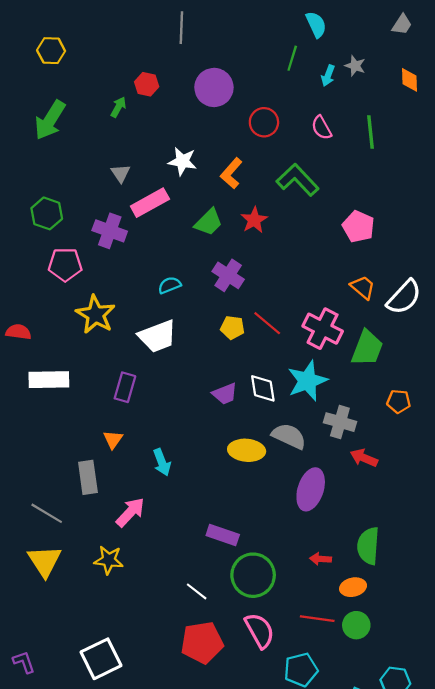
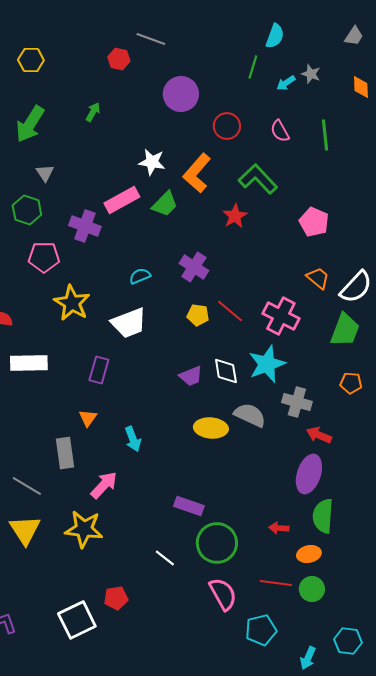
cyan semicircle: (316, 24) -> (275, 36), turned 45
gray line: (181, 28) -> (151, 39), turned -72
cyan arrow: (328, 76) -> (286, 83), turned 36
red hexagon: (147, 84) -> (119, 59), moved
gray triangle: (121, 173) -> (45, 173), moved
orange L-shape: (231, 173) -> (197, 173), size x1.4
red star: (254, 220) -> (235, 216), moved
green trapezoid: (209, 222) -> (165, 204), moved
green trapezoid: (367, 348) -> (345, 330), moved
purple ellipse: (311, 489) -> (309, 474), moved
yellow star: (109, 560) -> (84, 529), size x1.4
red pentagon: (202, 643) -> (116, 598), moved, size x0.6

